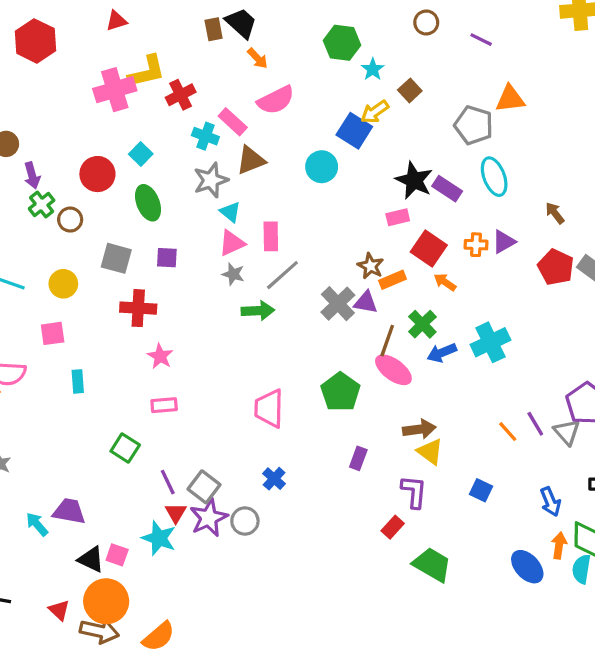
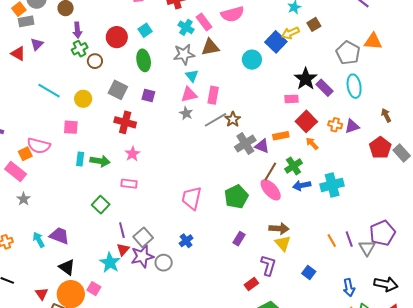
brown star: (371, 266) -> (233, 119), moved
green arrow: (258, 311) -> (100, 161), moved
pink square: (117, 555) -> (94, 289), moved

